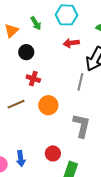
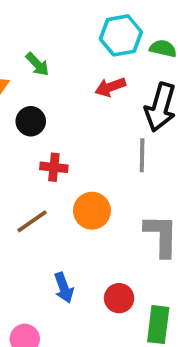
cyan hexagon: (66, 15) -> (121, 35), moved
blue arrow: (21, 159) -> (64, 288), moved

